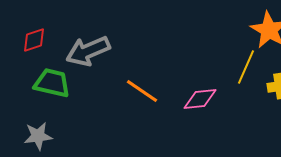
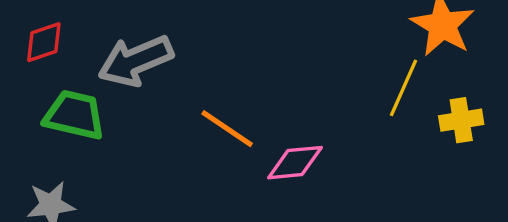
pink diamond: (200, 99) -> (295, 163), moved

